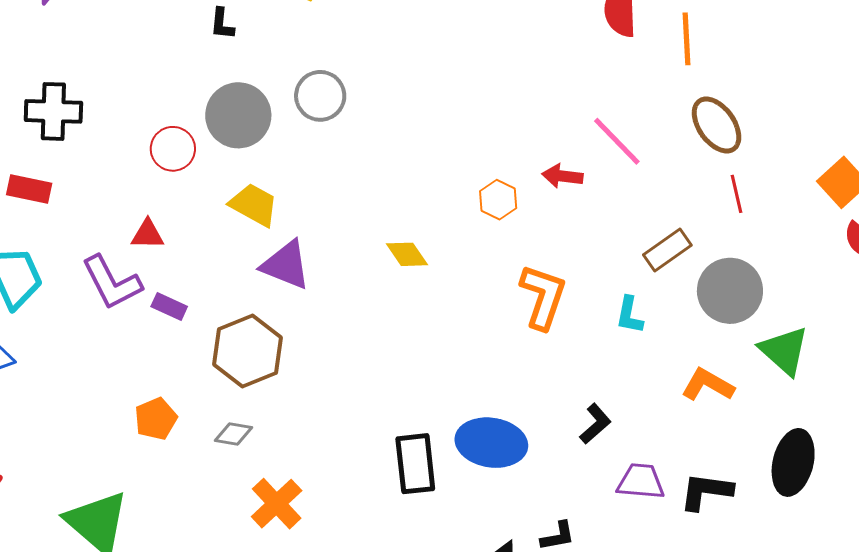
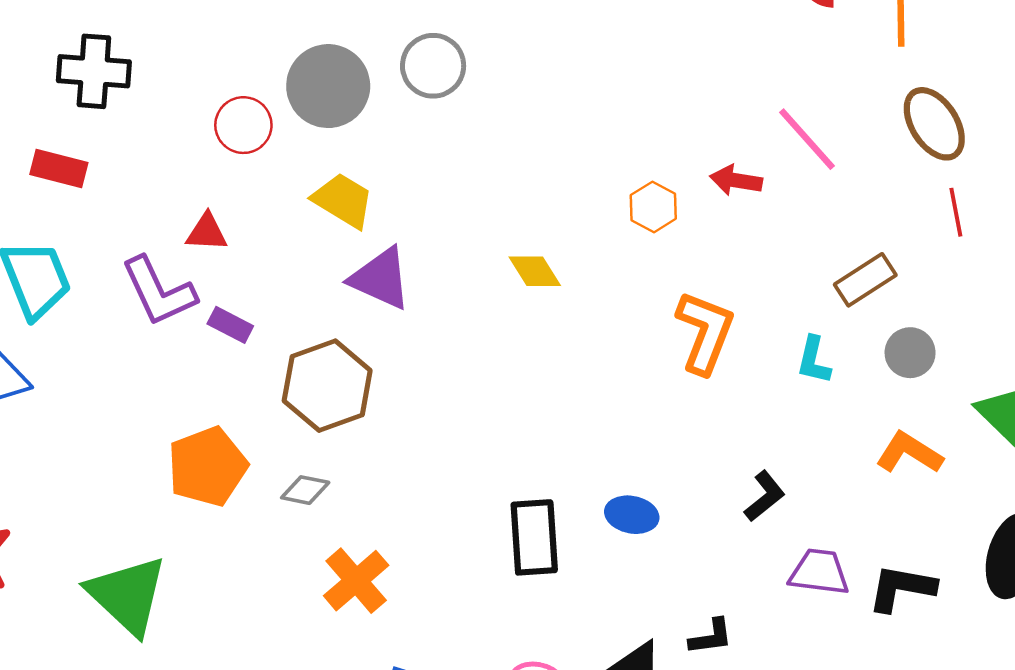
gray circle: (730, 291) -> (910, 353), moved, size x0.6
orange pentagon: (156, 419) -> (207, 467), size x1.5
blue ellipse: (491, 443) -> (632, 515), size x0.6

